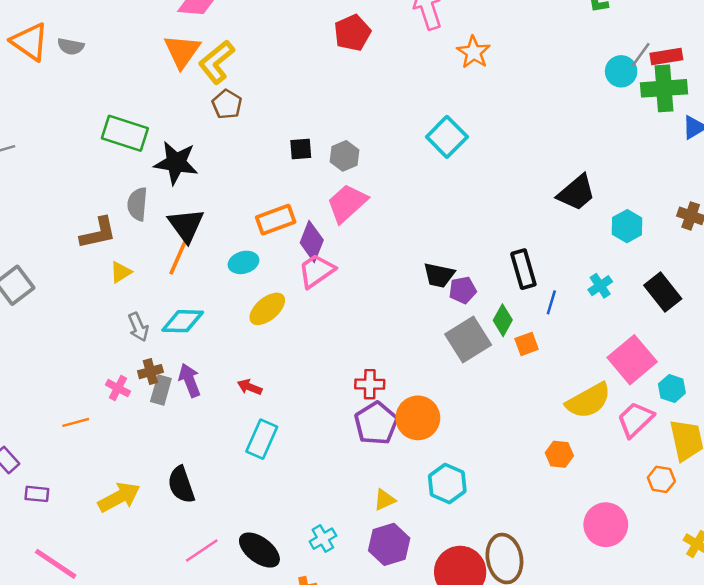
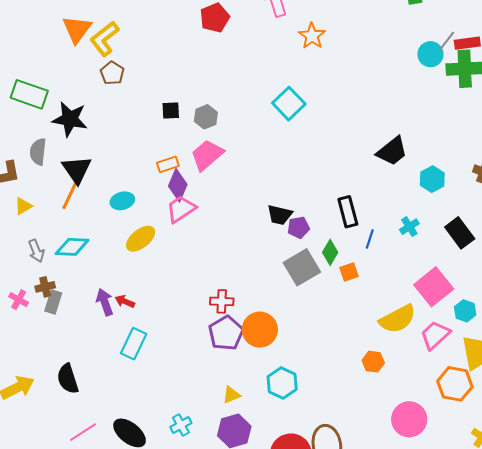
orange rectangle: (276, 220) -> (168, 164), moved, size x0.7
purple arrow: (190, 380) -> (105, 302), moved
orange hexagon: (661, 479) -> (455, 384), size x1.6

